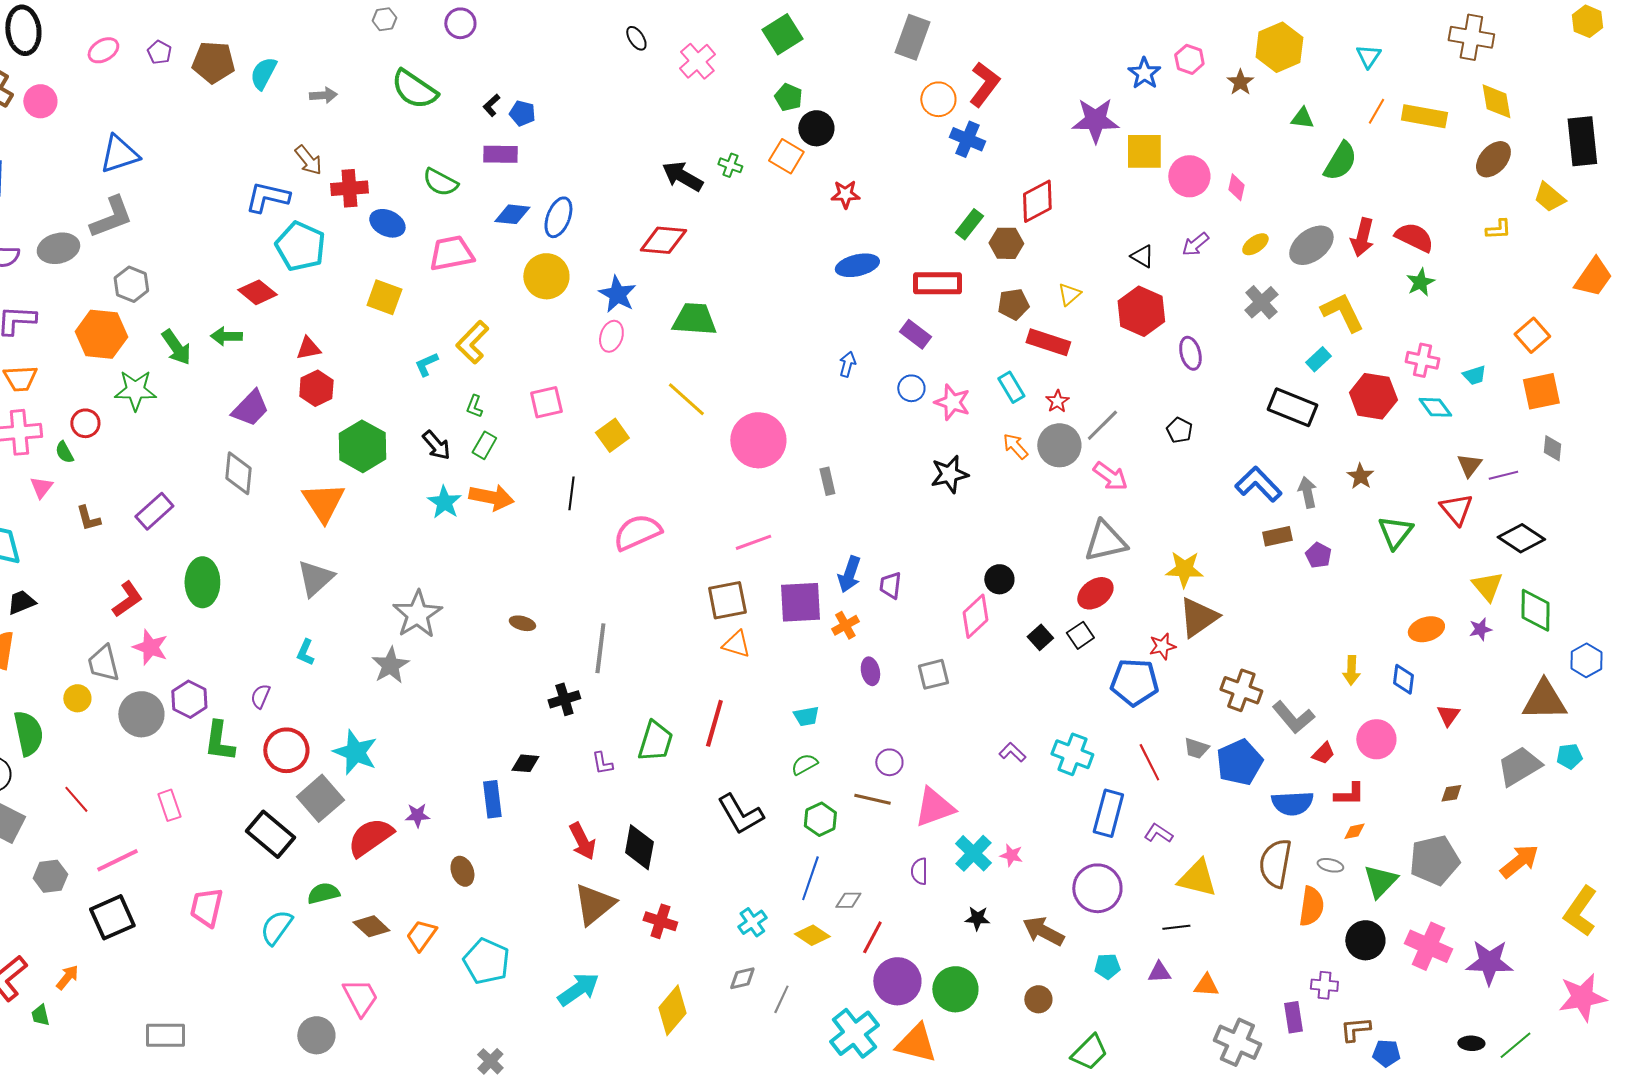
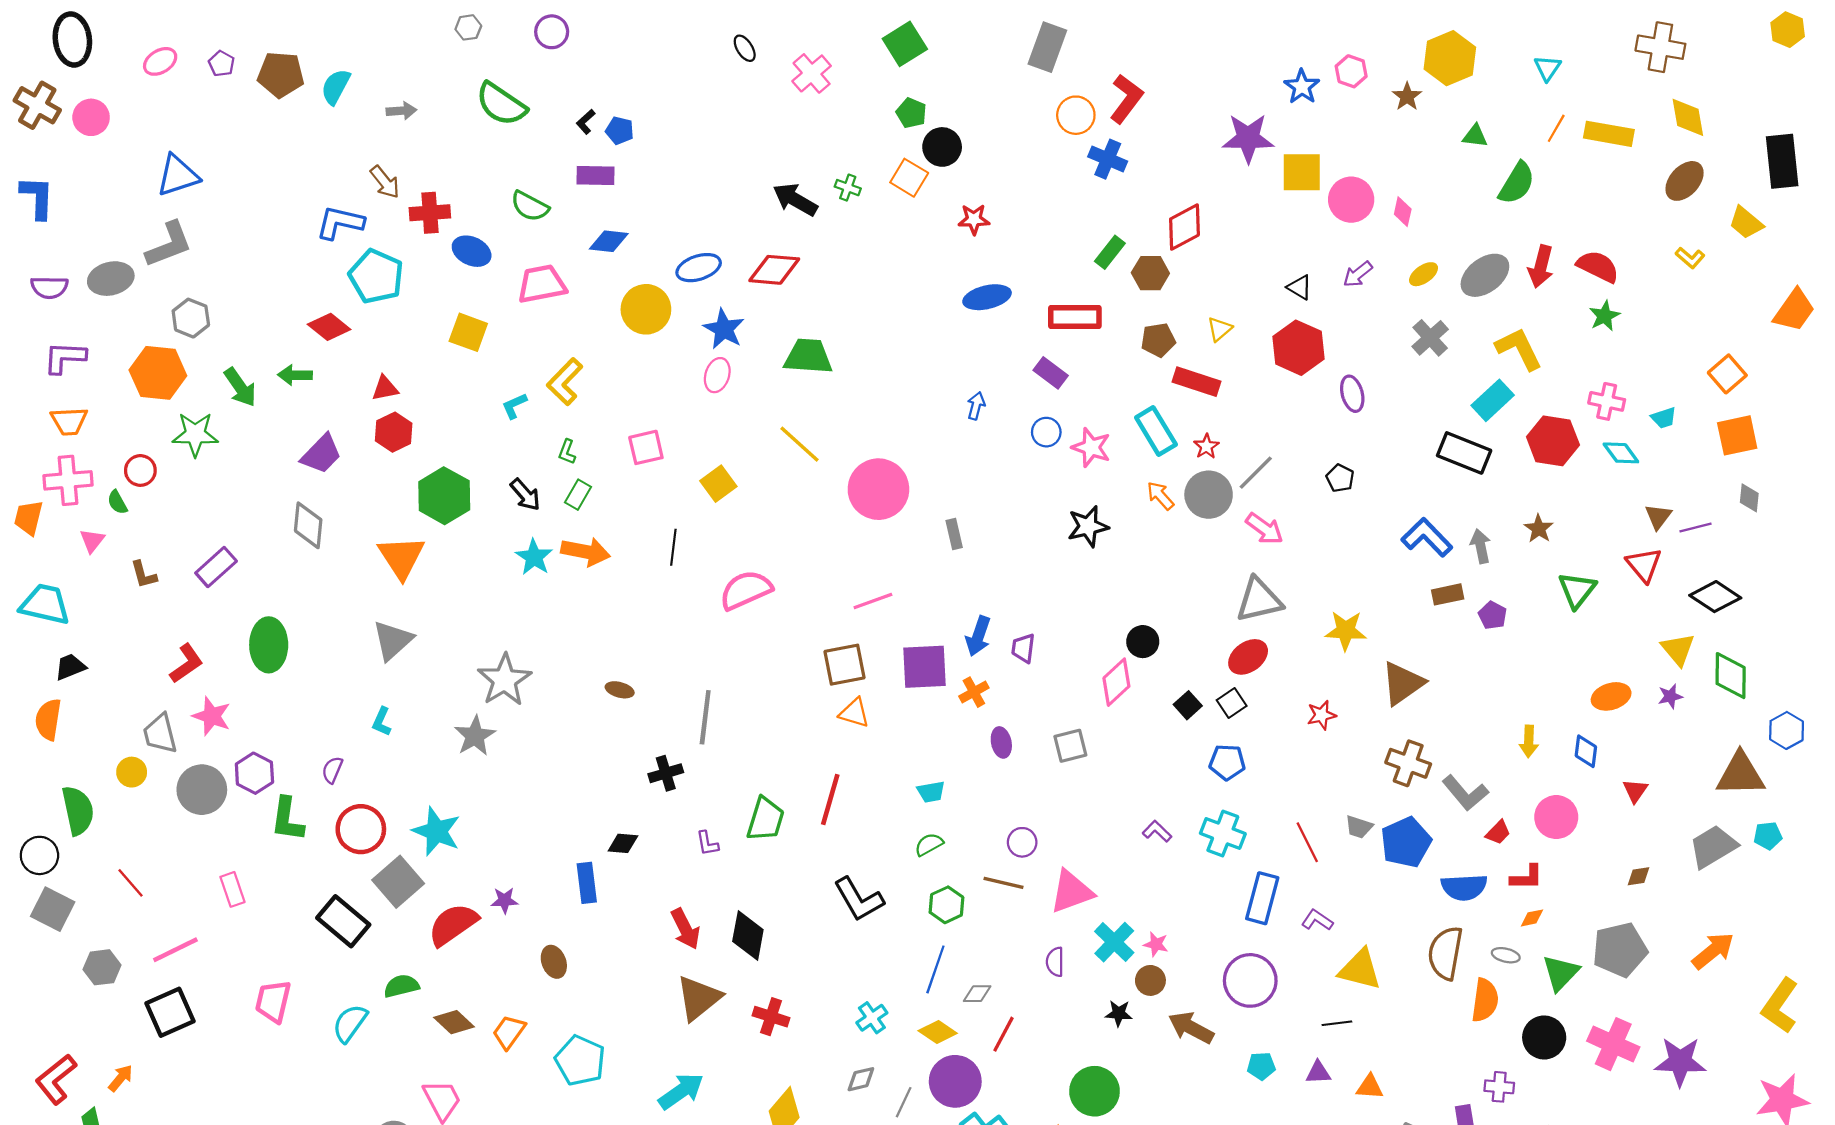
blue ellipse: (558, 217) -> (699, 268), moved, turned 51
yellow L-shape: (1498, 229) -> (1690, 258), turned 44
cyan rectangle: (1318, 359) -> (1493, 400), size x1.5
cyan rectangle: (1011, 387) -> (1156, 431), size x1.4
brown triangle: (1198, 617) -> (1403, 683), moved
blue pentagon: (1134, 682) -> (1227, 762), moved, size x0.7
purple circle: (897, 981) -> (955, 1081), moved
brown circle: (1038, 999) -> (1150, 980), moved

